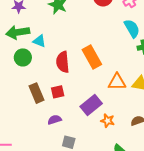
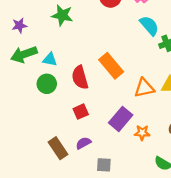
green circle: (23, 57) -> (47, 84), moved
brown rectangle: (37, 93) -> (58, 148), moved

